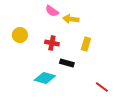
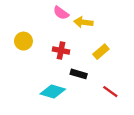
yellow rectangle: (86, 44) -> (101, 52), turned 32
red line: (102, 87) -> (110, 92), moved

